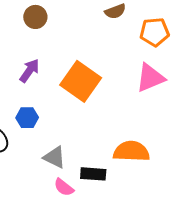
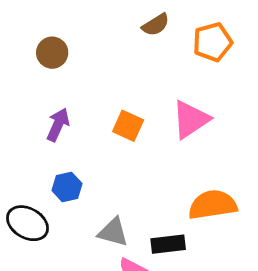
pink triangle: (150, 78) -> (191, 119), moved
orange square: (81, 81) -> (128, 126), size x0.6

